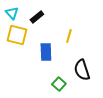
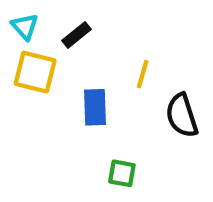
black semicircle: (82, 70) -> (182, 115), moved
green square: (59, 84) -> (122, 173), turned -32

